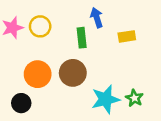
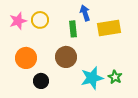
yellow rectangle: (127, 36) -> (109, 28), size x1.6
orange circle: (38, 74) -> (26, 58), moved
black circle: (21, 103) -> (41, 81), moved

